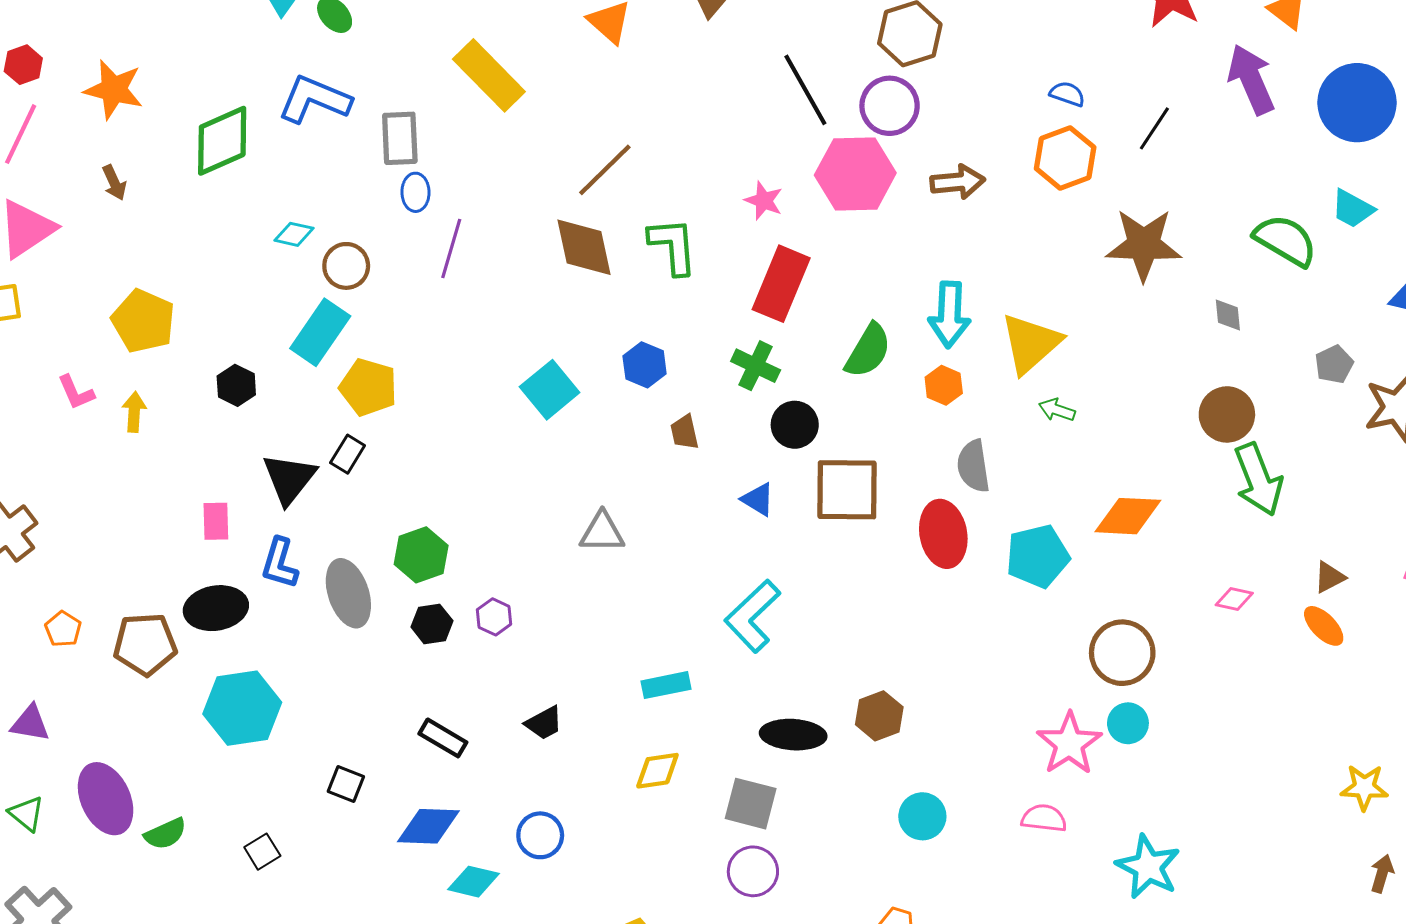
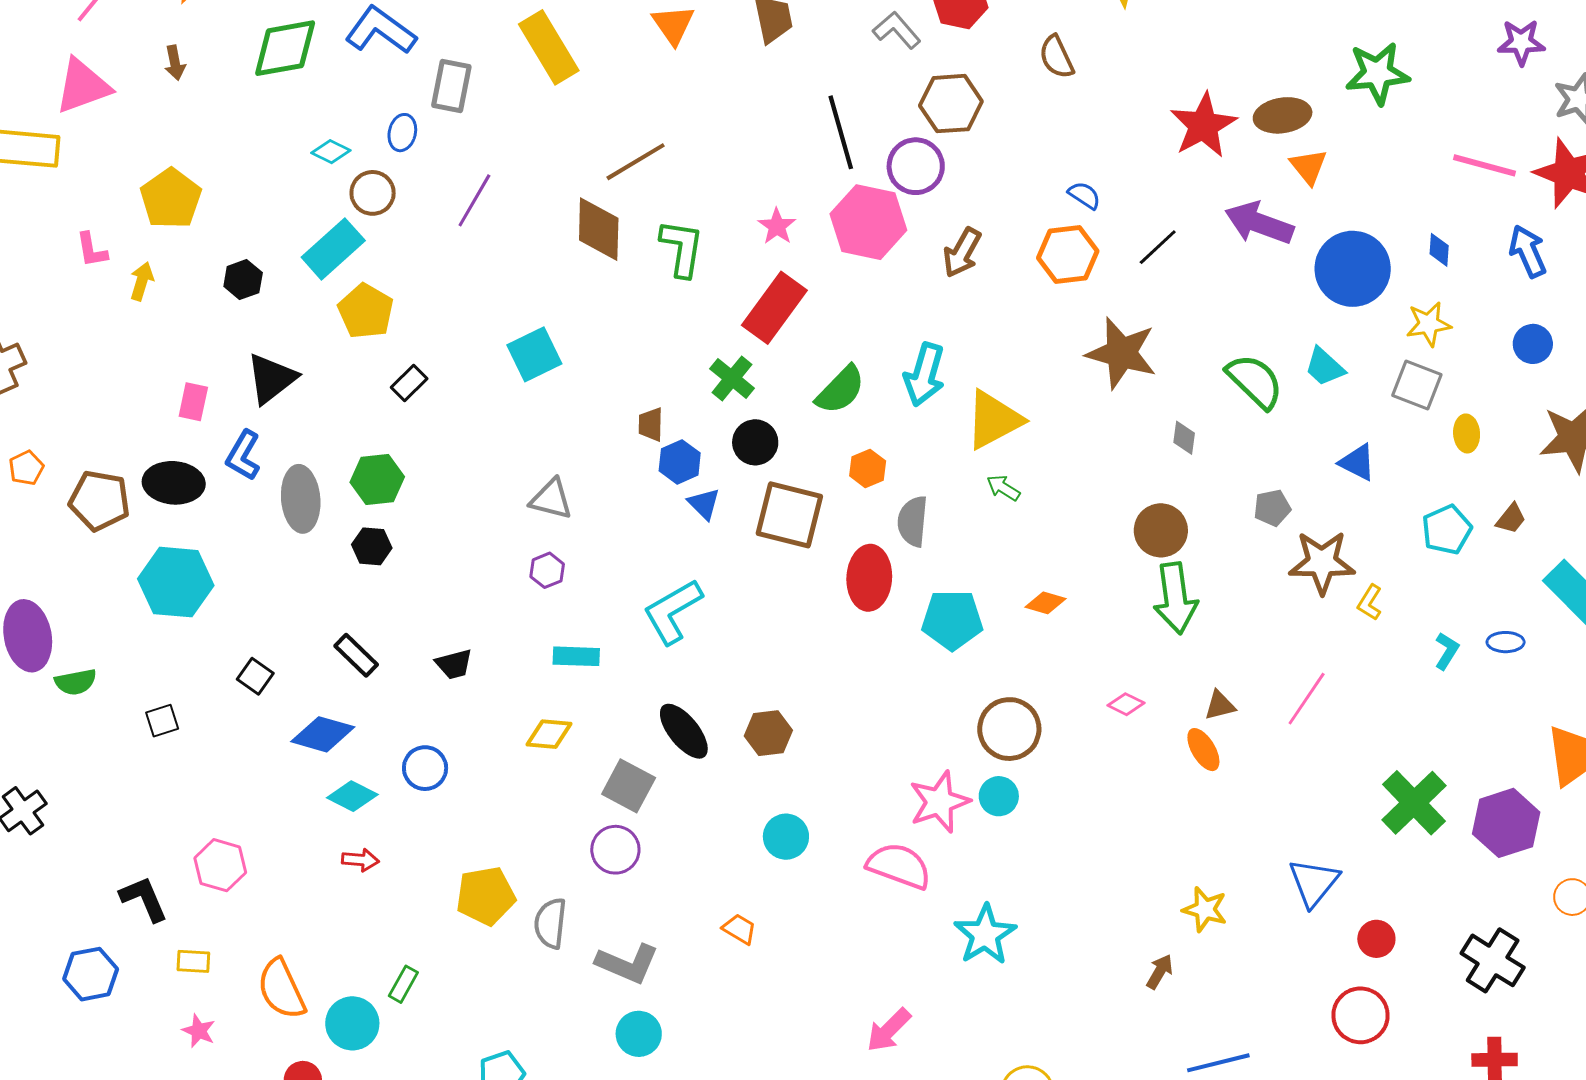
purple arrow: (1251, 79) -> (1259, 223), turned -60
brown arrow: (958, 182) -> (962, 253), turned 111
blue ellipse: (415, 192) -> (402, 133), moved
blue hexagon: (645, 365) -> (680, 462), moved
orange hexagon: (944, 385) -> (868, 468), moved
black rectangle: (348, 454) -> (409, 383), moved
orange diamond: (1128, 516) -> (1045, 603), size x0.6
purple hexagon: (494, 617) -> (547, 570), moved
black ellipse: (793, 735) -> (684, 731), turned 34
pink semicircle: (1044, 818) -> (899, 866), size x1.5
brown arrow: (1382, 874) -> (1160, 972), moved

